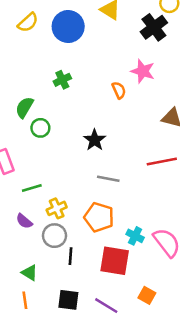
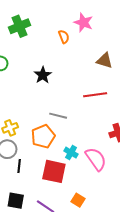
green cross: (62, 80) -> (20, 26), size x1.5
gray line: (108, 179) -> (58, 116), moved
orange pentagon: (99, 217) -> (43, 136), turned 30

